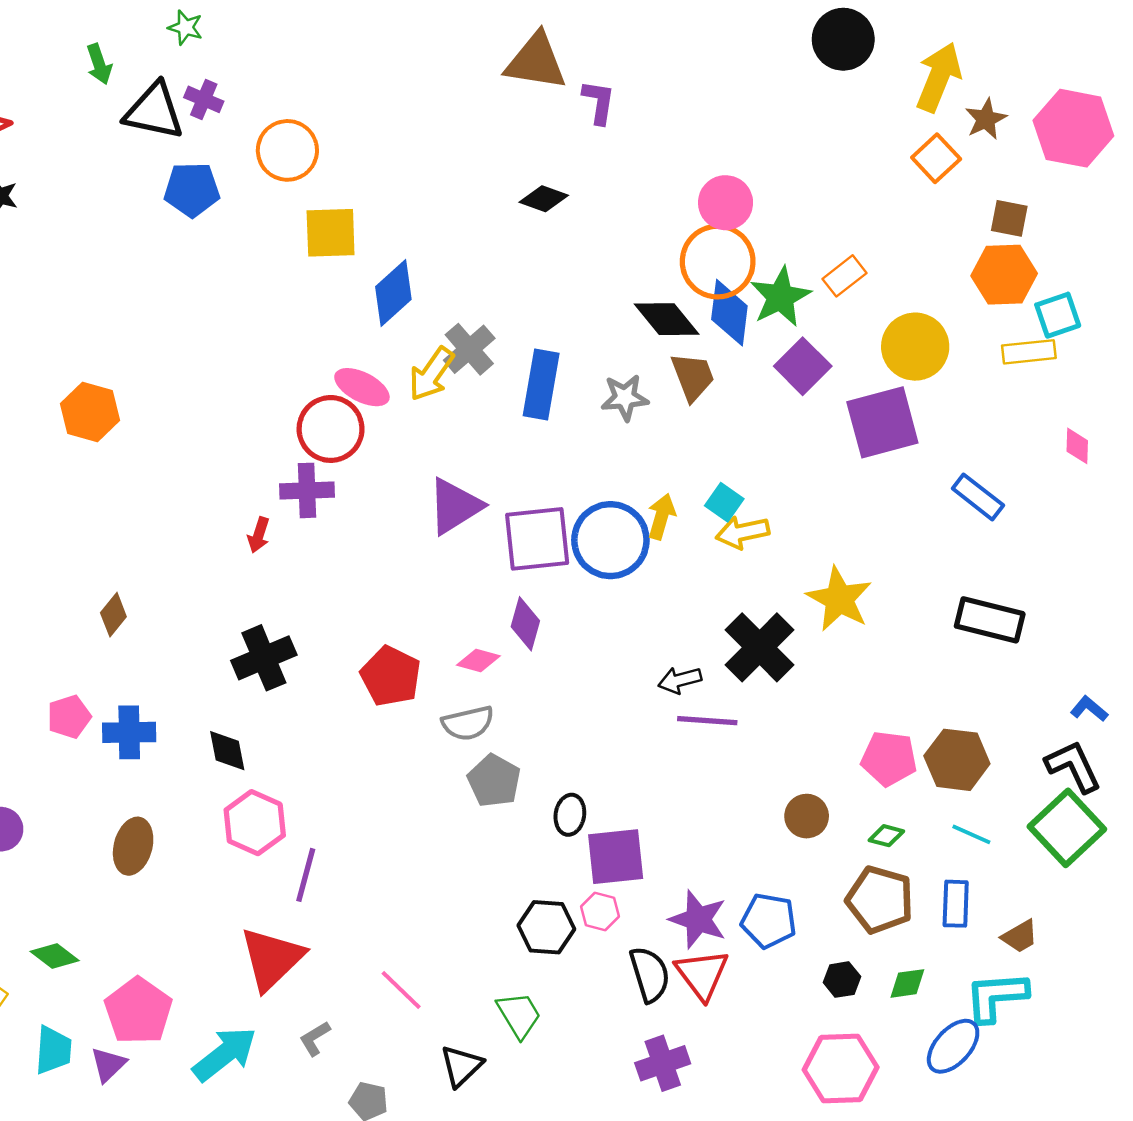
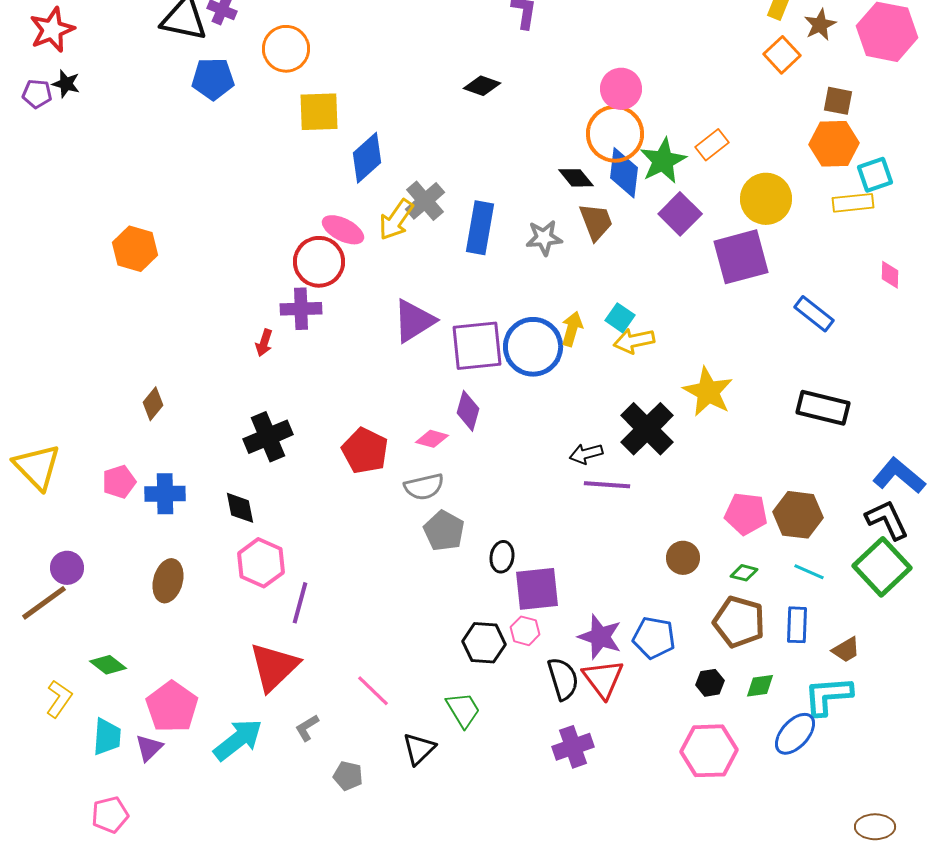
black diamond: (667, 319) -> (576, 178), size x0.7
blue L-shape: (1089, 709) -> (899, 476), size x1.8

